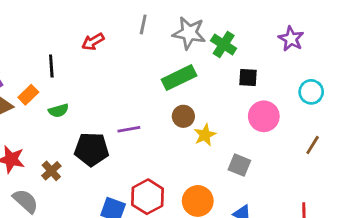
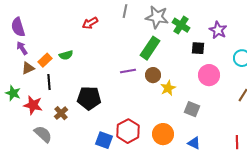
purple star: (291, 39) -> (218, 30), moved
black line: (51, 66) -> (49, 82), moved
green rectangle: (179, 78) -> (150, 48), turned -30
green semicircle: (58, 111) -> (66, 55), moved
purple line: (129, 129) -> (128, 71), moved

